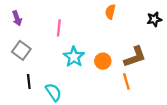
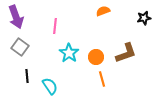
orange semicircle: (110, 12) -> (103, 11), turned 56
purple arrow: (17, 18) -> (16, 17), size x1.6
orange line: (126, 81) -> (102, 79), moved

